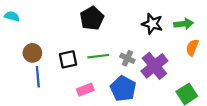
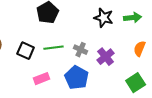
orange semicircle: (192, 48) -> (140, 49), moved
black square: (68, 59) -> (26, 51), turned 36
purple cross: (154, 66) -> (106, 57), size x0.7

